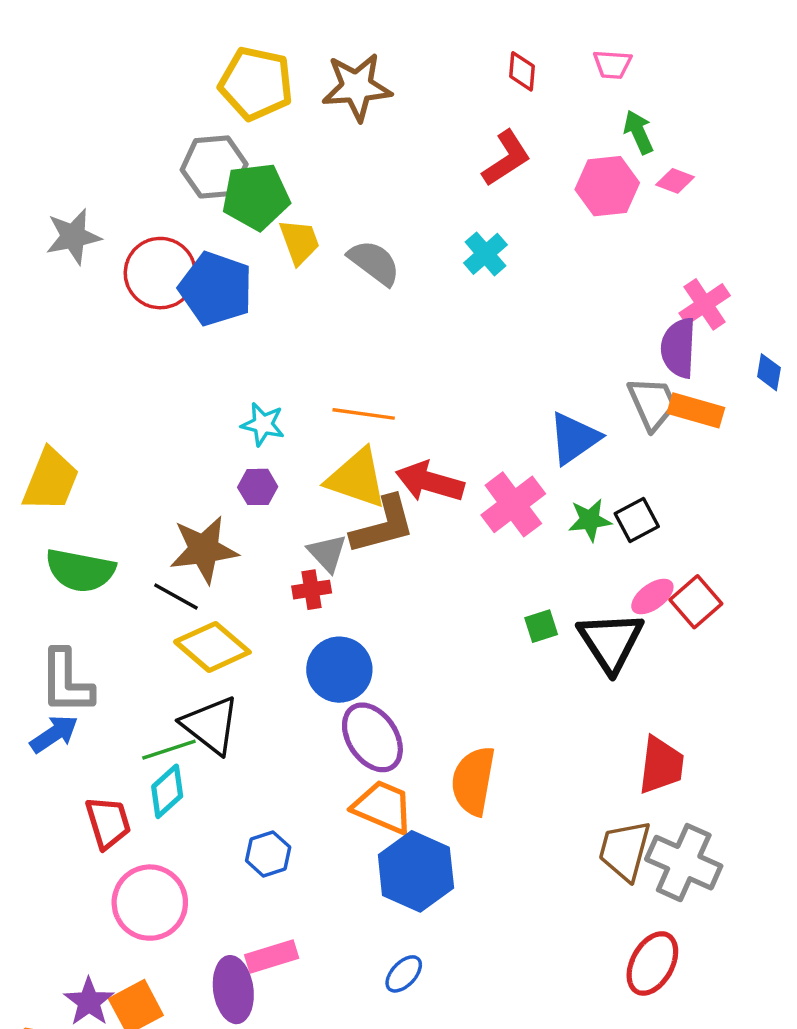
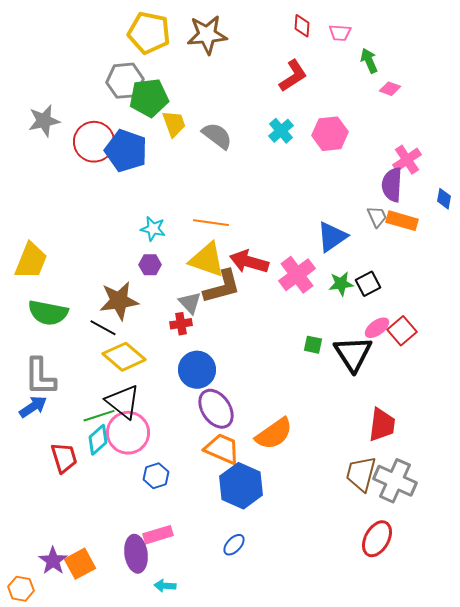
pink trapezoid: (612, 64) -> (340, 33), moved
pink hexagon: (607, 186) -> (330, 134), moved
gray trapezoid: (652, 403) -> (377, 217), size x0.7
green square: (541, 626) -> (313, 345), turned 30
orange semicircle: (473, 781) -> (274, 434), turned -135
pink circle: (150, 903) -> (128, 433), moved

